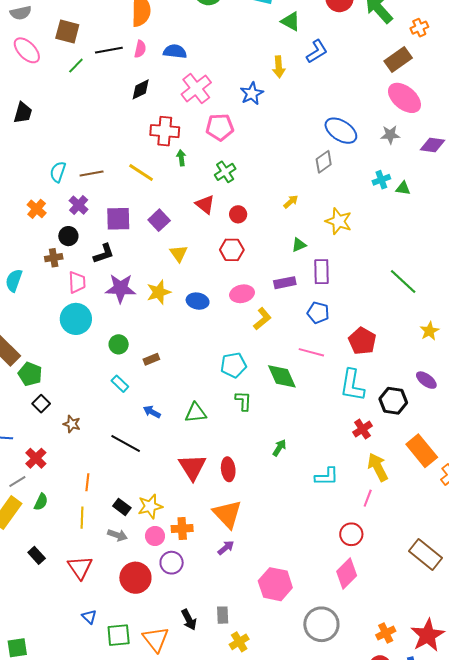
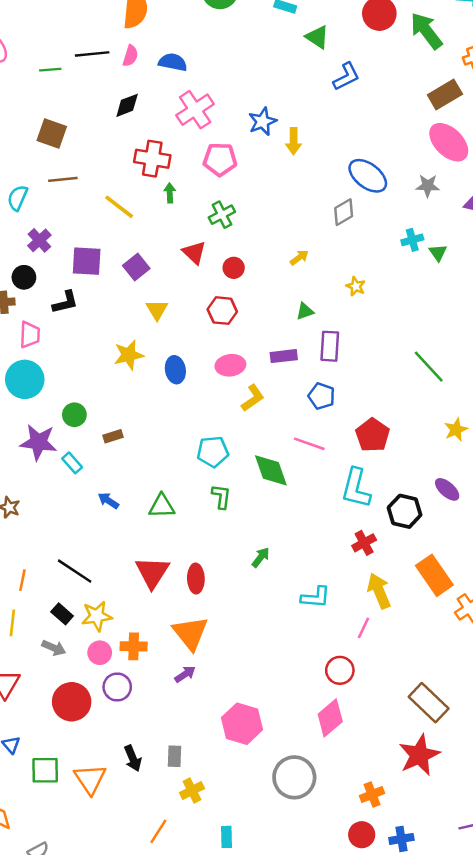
brown square: (67, 32) -> (52, 134), moved
green line: (76, 66) -> (50, 70), turned 36
yellow arrow: (279, 67) -> (294, 141), moved
brown line: (92, 173) -> (63, 179), moved
green triangle: (403, 188) -> (438, 253), turned 42
yellow star: (339, 221) -> (356, 286), size x0.6
purple star: (121, 288) -> (38, 442), moved
blue ellipse: (198, 301) -> (175, 370), turned 65
black line: (126, 444) -> (75, 571), moved
red star: (428, 635) -> (419, 755), moved

